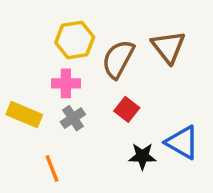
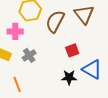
pink cross: (66, 83) -> (15, 31), moved
red square: (127, 109) -> (72, 50), moved, turned 32

